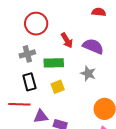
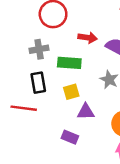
red arrow: (67, 40) -> (88, 38), turned -56
purple triangle: (41, 116) -> (86, 112), moved

